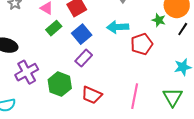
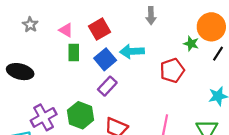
cyan arrow: (118, 27) -> (132, 51), moved
green rectangle: (54, 28) -> (74, 53), turned -49
purple cross: (27, 72) -> (44, 117), moved

